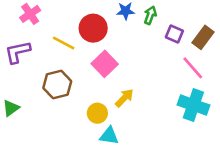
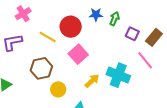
cyan cross: (193, 105) -> (118, 75), moved
yellow circle: (97, 113) -> (58, 89), moved

